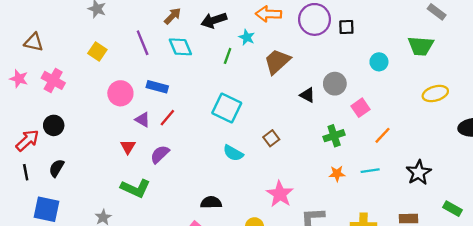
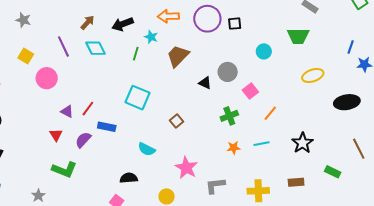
blue rectangle: (157, 87) -> (107, 127), moved
pink circle: (120, 93) -> (47, 78), moved
cyan semicircle: (233, 153) -> (147, 149), moved

